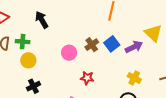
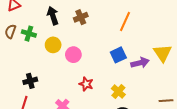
brown cross: (92, 45) -> (81, 17), moved
yellow circle: (28, 60) -> (53, 45), moved
yellow cross: (134, 78) -> (118, 92), moved

